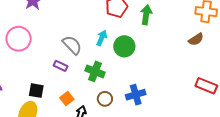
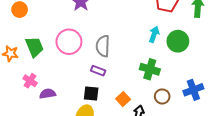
gray semicircle: (72, 45) -> (103, 46), moved, turned -130
purple rectangle: (61, 66) -> (98, 71), moved

